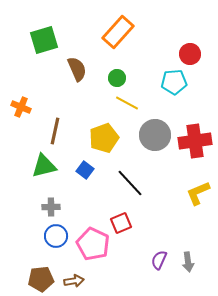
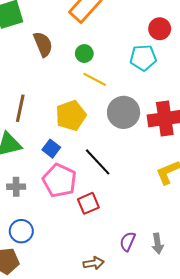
blue circle: (56, 236) -> (21, 231), moved
pink pentagon: (93, 244) -> (59, 181), moved
brown arrow: (74, 281) -> (94, 263), moved

